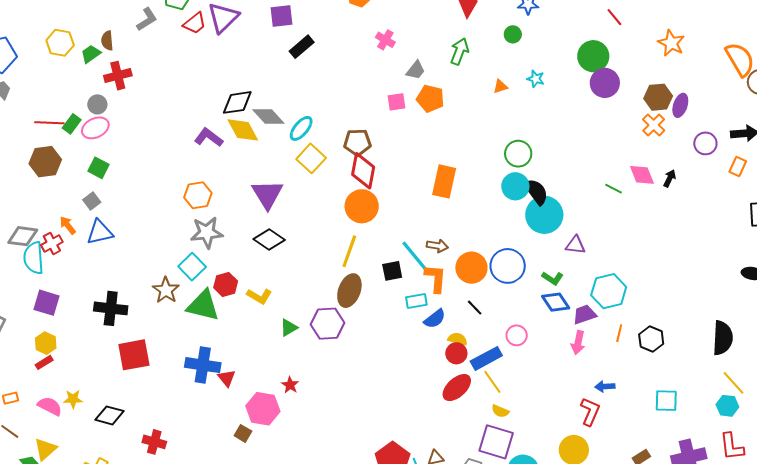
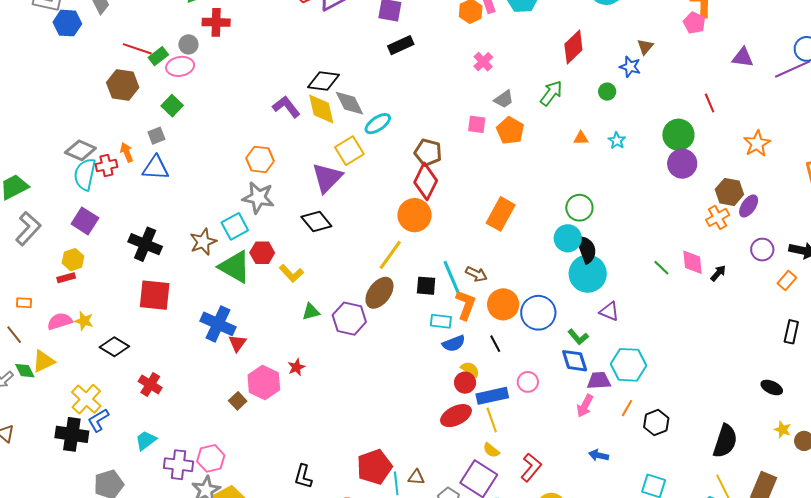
yellow square: (311, 158) -> (349, 151), moved
pink semicircle: (50, 406) -> (60, 321), turned -60
red L-shape: (590, 412) -> (531, 467), moved

